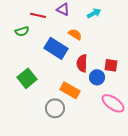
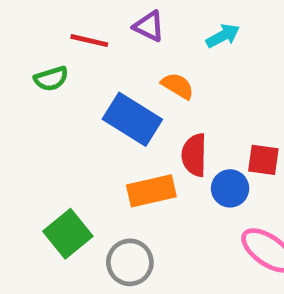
green square: (27, 78) -> (68, 234), moved
orange rectangle: (70, 90) -> (151, 191), moved, turned -42

